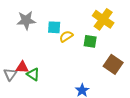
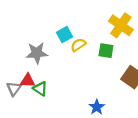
gray star: (26, 20) -> (37, 53), moved
cyan square: (54, 27) -> (64, 35), turned -32

